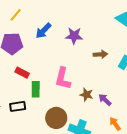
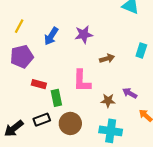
brown arrow: (100, 54) -> (107, 59), moved
brown star: (86, 95) -> (108, 101), moved
brown circle: (56, 118) -> (70, 123), moved

